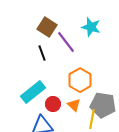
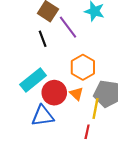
red circle: (53, 104) -> (54, 93), size x1.5

